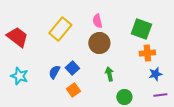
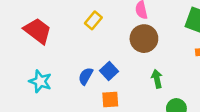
yellow rectangle: (60, 29) -> (93, 20), size x0.6
orange square: (73, 90) -> (110, 100), turned 32

